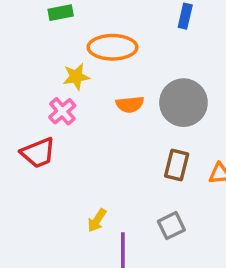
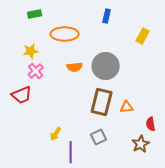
yellow star: (76, 77) -> (31, 51), moved
brown rectangle: (177, 165) -> (102, 102), size x1.5

